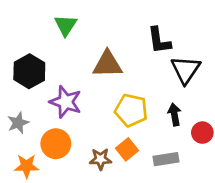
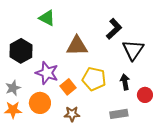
green triangle: (66, 25) -> (47, 18), turned -36
black L-shape: (159, 40) -> (114, 29), turned -125
orange square: (127, 149) -> (68, 87), moved
orange star: (27, 166) -> (13, 110), moved

